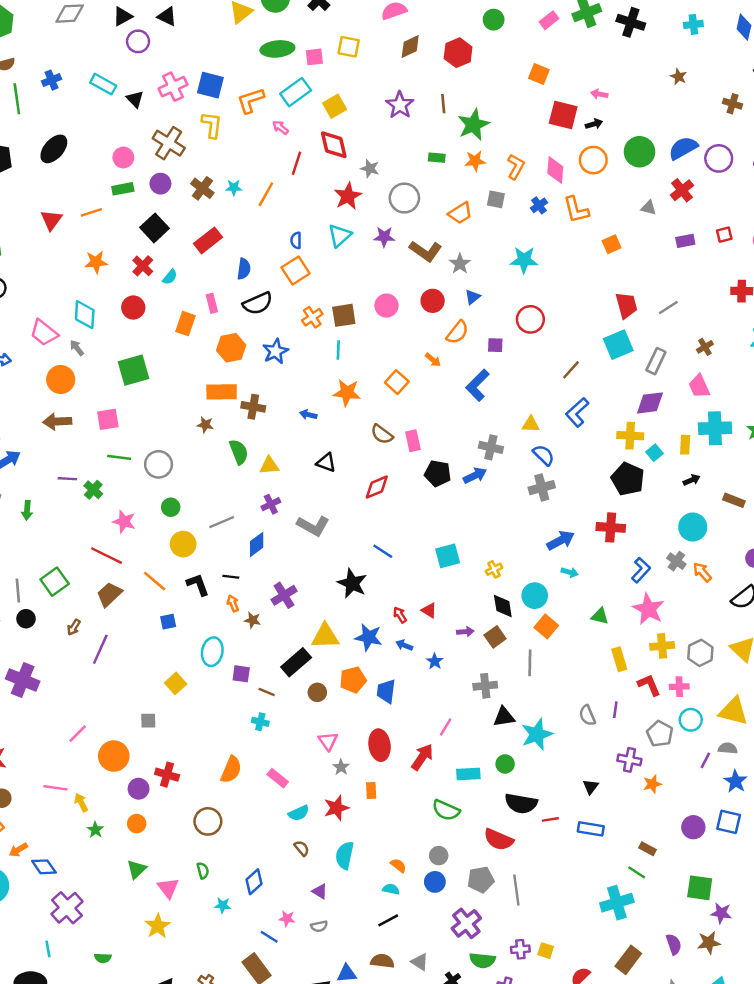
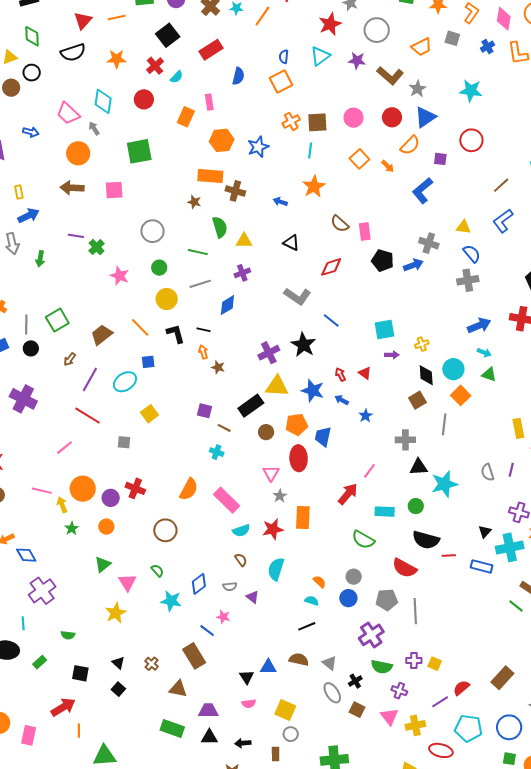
blue triangle: (473, 297) -> (425, 117), size x1.6
black semicircle: (258, 303) -> (73, 52), moved
orange square: (397, 382) -> (359, 159), moved
orange star: (347, 393) -> (314, 186), turned 30
green line: (119, 457) -> (198, 252), moved
gray L-shape: (313, 526) -> (297, 296), moved
red line: (107, 556) -> (88, 416), moved
purple cross: (284, 595) -> (269, 353), moved
green triangle: (600, 616) -> (489, 374), moved
purple arrow: (465, 632) -> (392, 355), moved
cyan ellipse: (212, 652) -> (125, 382), moved, turned 40
red ellipse: (380, 745) -> (299, 458), moved
orange circle: (114, 756) -> (83, 489), moved
pink rectangle: (278, 778) -> (227, 500), size x1.5
orange rectangle: (371, 790) -> (303, 517), size x1.6
green semicircle: (203, 871) -> (157, 571), turned -32
cyan cross: (617, 903) -> (510, 547), moved
cyan star: (223, 905) -> (171, 601), size x1.5
gray semicircle: (319, 926) -> (230, 586), moved

